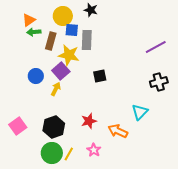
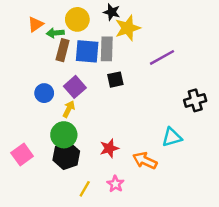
blue square: (72, 30) -> (87, 51), moved, size x1.5
green arrow: (34, 32) -> (55, 33), moved
purple line: (156, 47) -> (162, 57), moved
yellow star: (69, 55) -> (128, 28), moved, turned -30
black square: (100, 76) -> (115, 80), moved
cyan triangle: (140, 112) -> (172, 137), turned 30
green circle: (52, 153) -> (64, 135), moved

